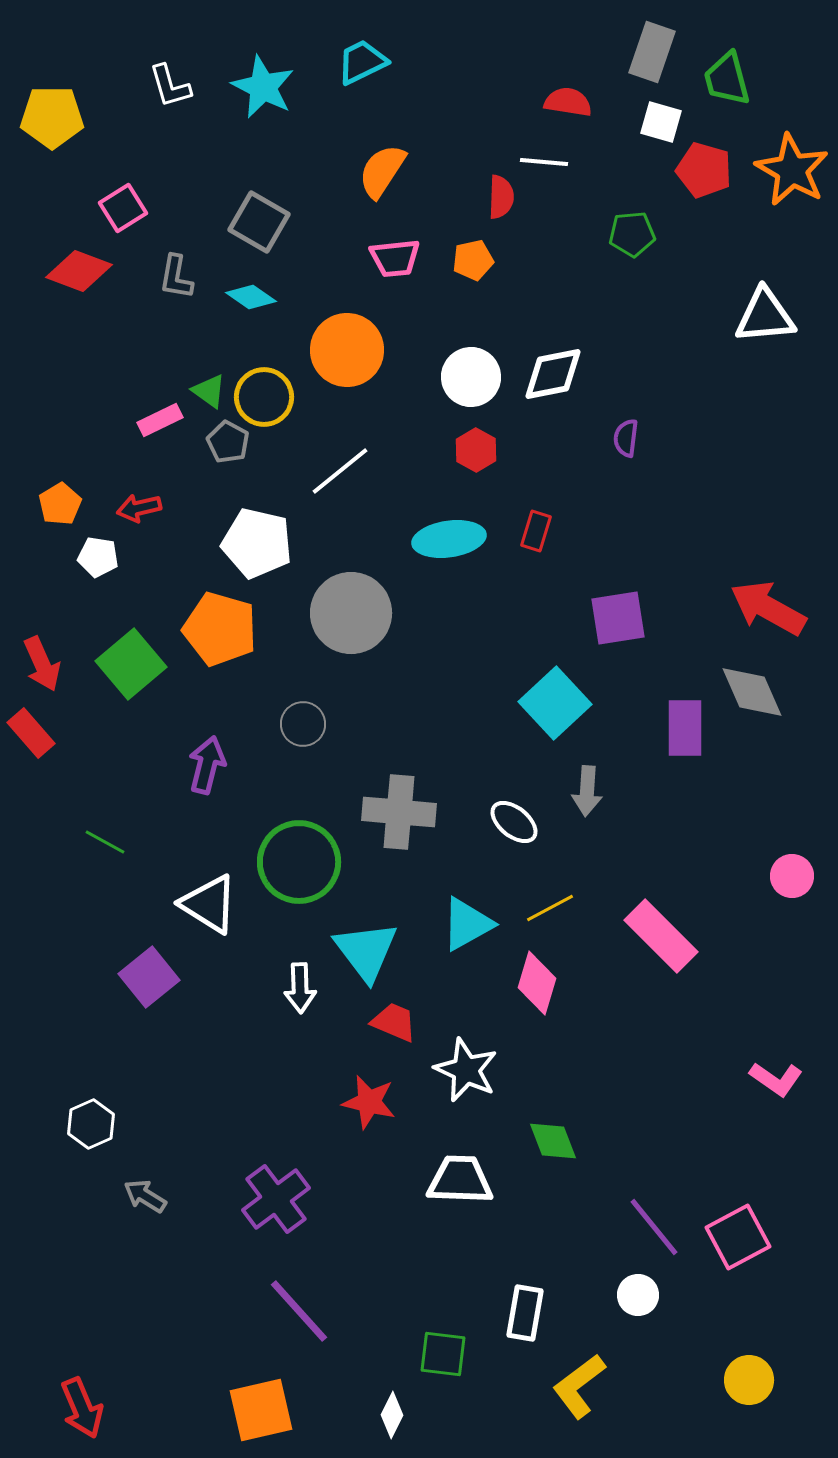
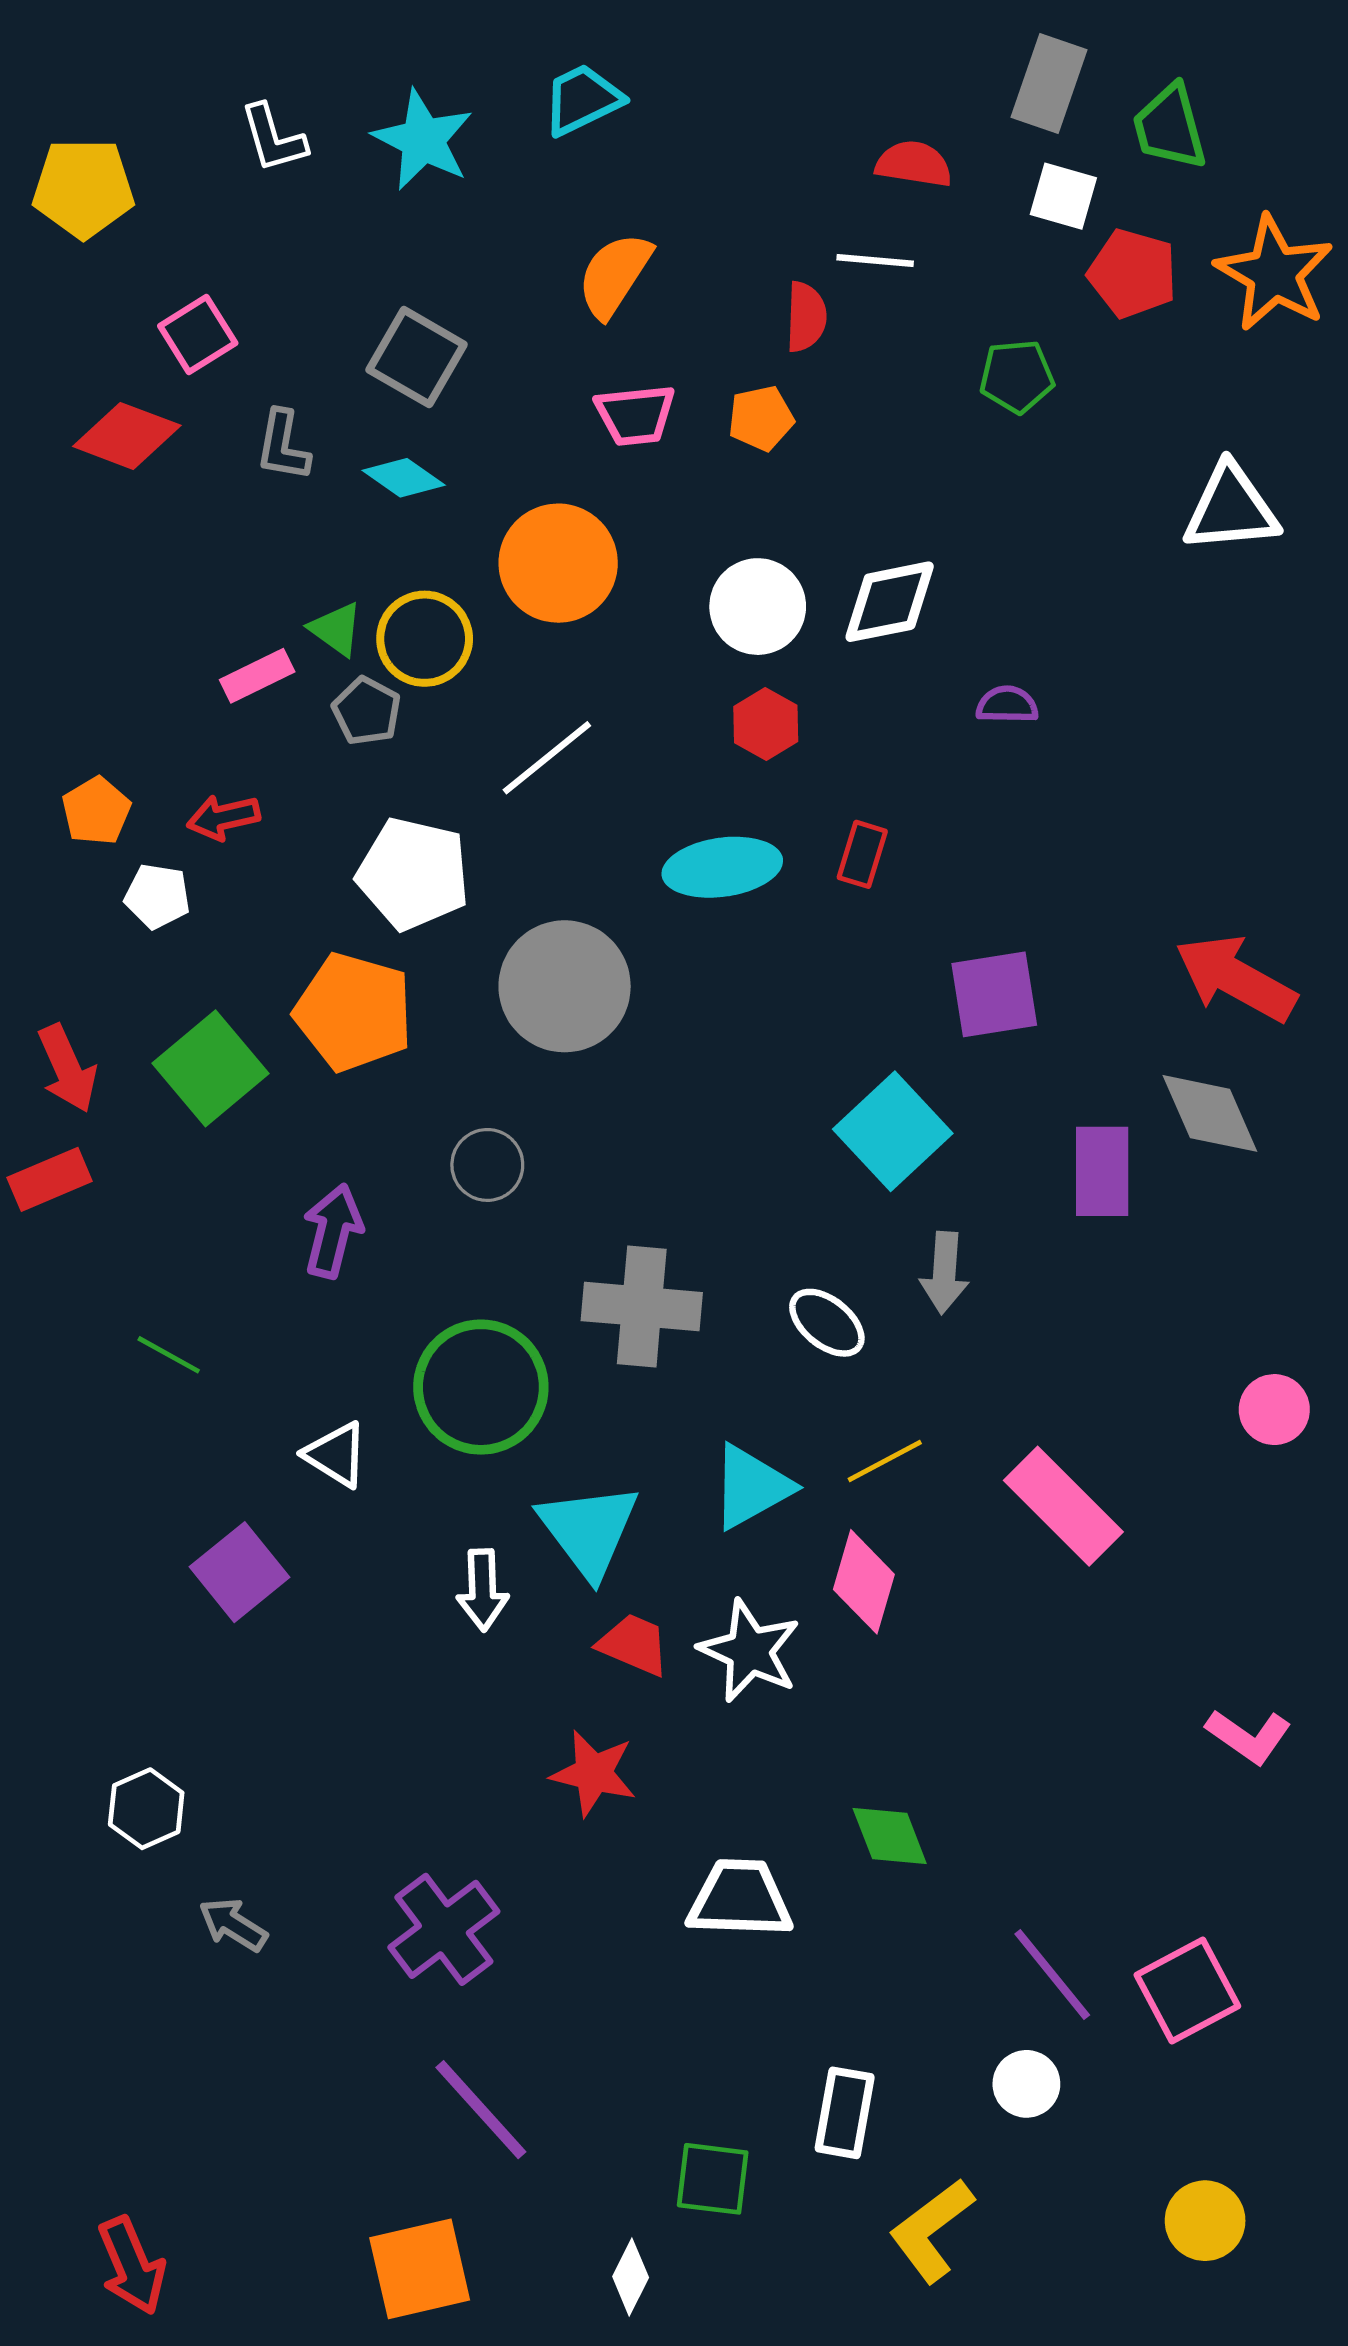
purple semicircle: (626, 438) -> (1007, 705), turned 84
red rectangle: (31, 733) -> (50, 1179), turned -72
white triangle: (209, 904) -> (336, 1455), size x0.7
white star: (466, 1070) -> (750, 1651), moved

